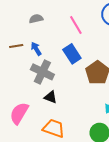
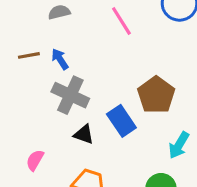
blue rectangle: (72, 54) -> (121, 121), moved
pink semicircle: (19, 113) -> (35, 160), size x0.6

